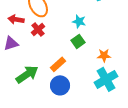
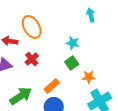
red cross: (38, 29) -> (32, 59), moved
orange star: (104, 55) -> (89, 77), moved

